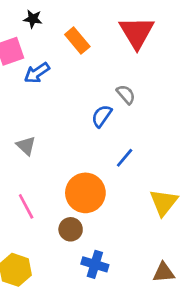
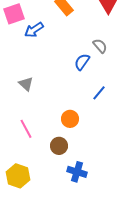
orange circle: (85, 193) -> (70, 119), size x0.6

